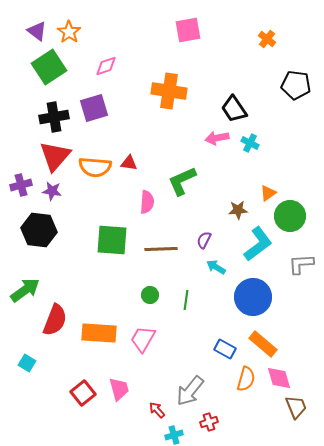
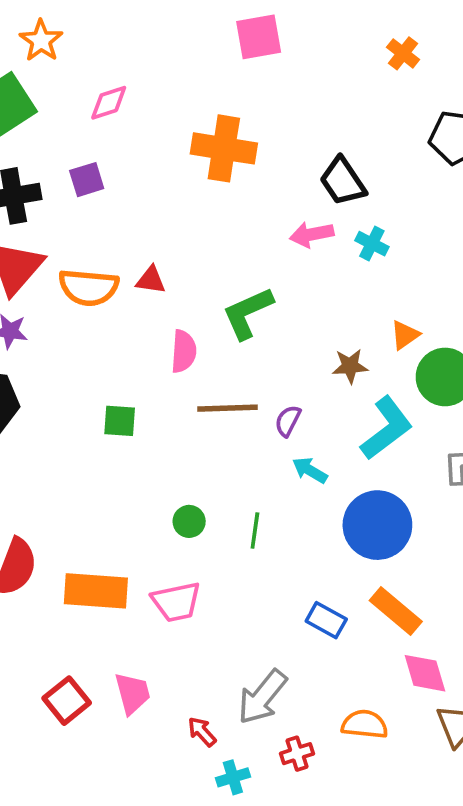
purple square: (94, 108) -> (87, 180), size x0.7
green square: (112, 240) -> (120, 421), size x0.6
brown line: (161, 249) -> (227, 408), moved
pink trapezoid: (143, 339) -> (176, 602), turned -132
orange semicircle: (246, 379) -> (365, 724), moved, turned -100

